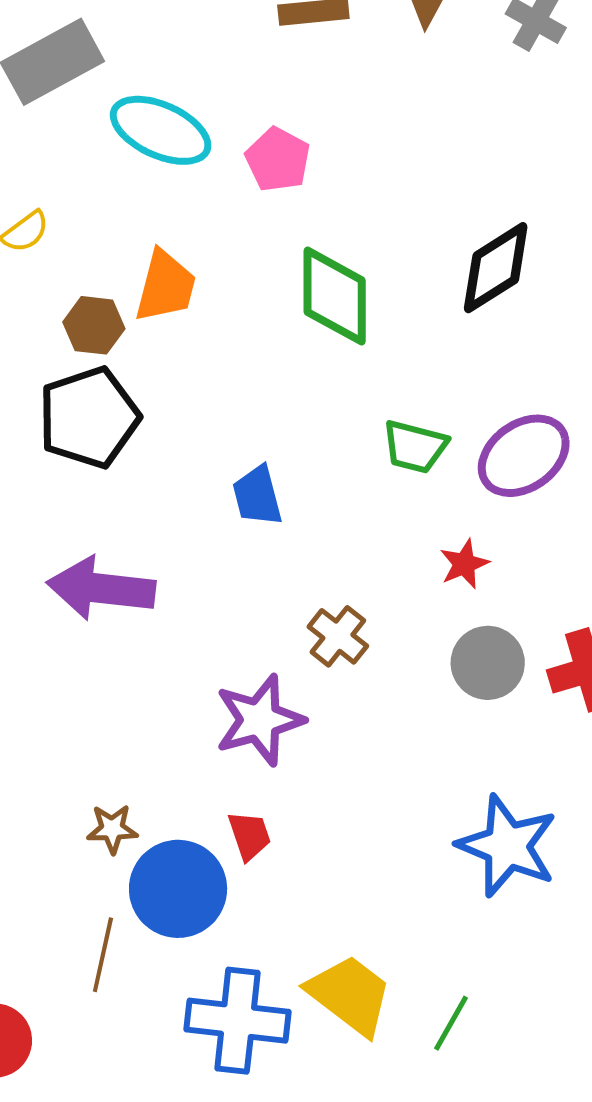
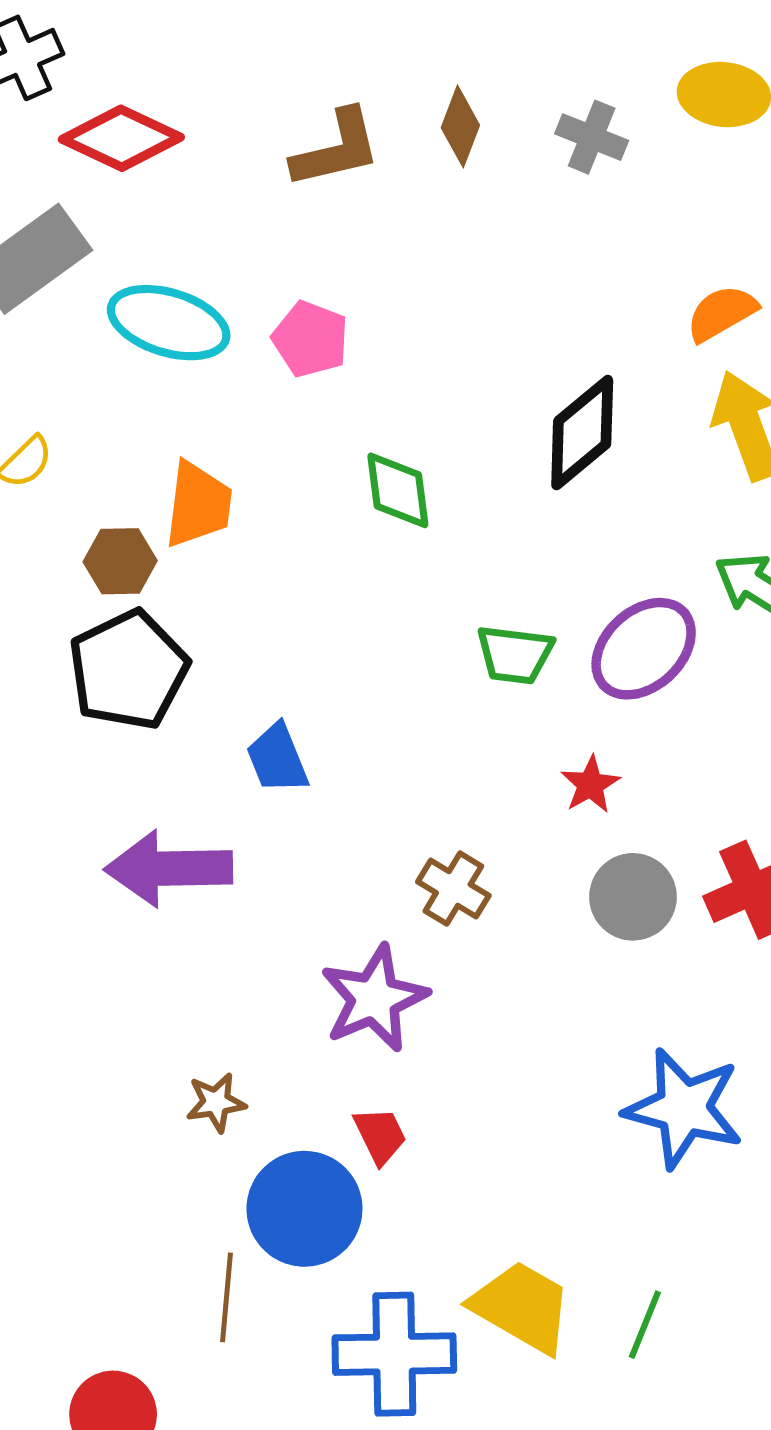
green diamond: (335, 296) -> (398, 490), size x0.7
blue trapezoid: (257, 496) -> (277, 759), moved
brown star: (112, 829) -> (216, 1102), moved

